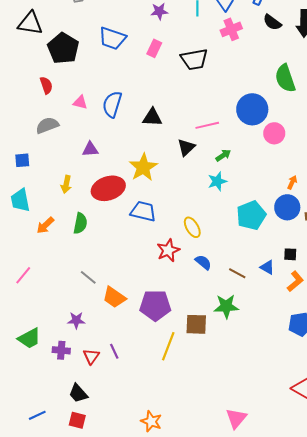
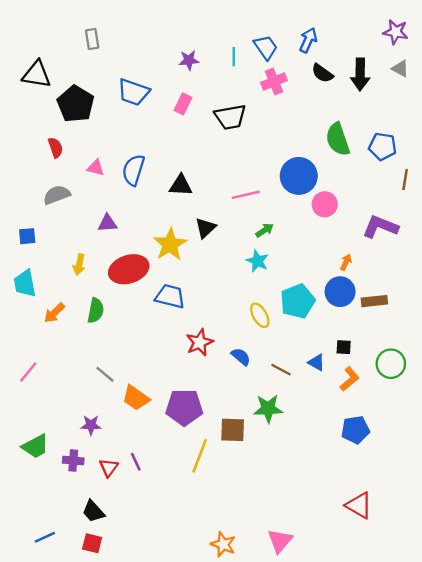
black triangle: (186, 147) -> (205, 228), moved
cyan star: (217, 181) -> (257, 261), turned -30
yellow ellipse: (192, 227) -> (260, 315), moved
orange star: (151, 421) -> (223, 544), moved

